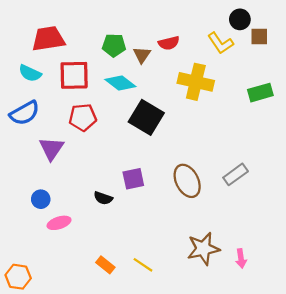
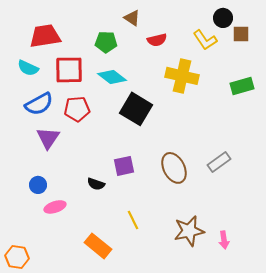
brown triangle: (142, 55) -> (132, 18), moved, turned -30
blue semicircle: (25, 113) -> (39, 104), moved
orange rectangle: (105, 265) -> (98, 246), size x1.5
yellow line: (143, 265) -> (133, 220), moved, turned 30

